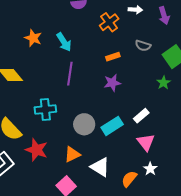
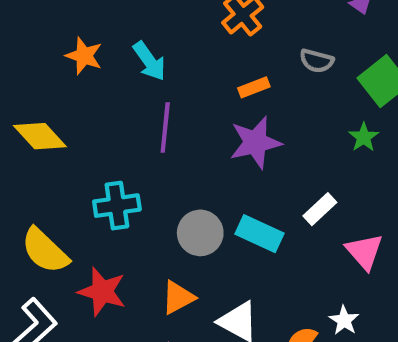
purple star: (112, 83) -> (255, 142), size x1.4
cyan rectangle: (112, 126) -> (259, 234), turned 60
pink triangle: (146, 142) -> (364, 252), moved

